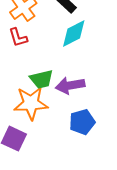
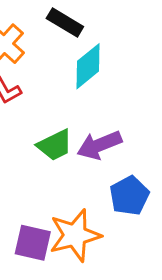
orange star: (31, 103) -> (75, 235), moved

